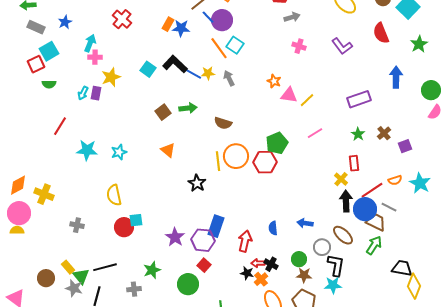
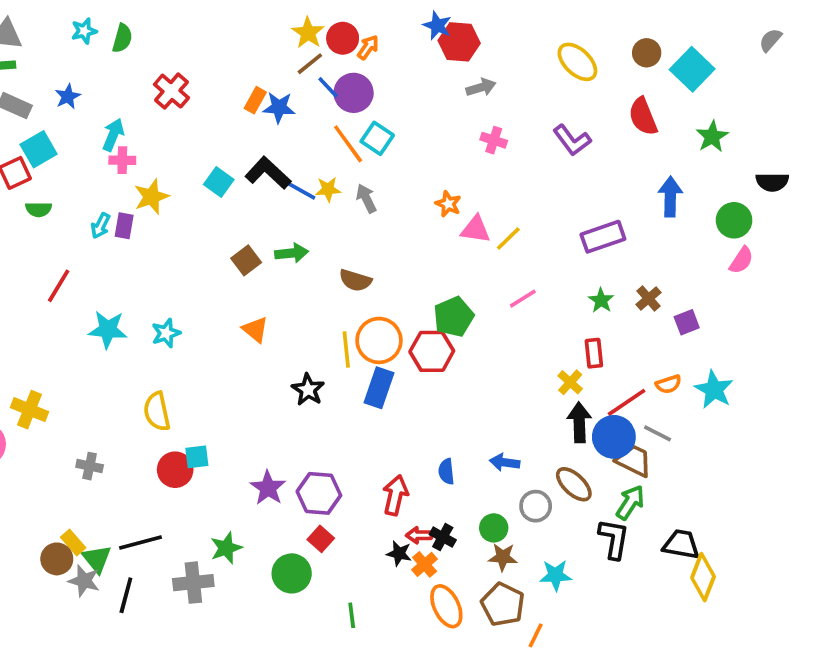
blue rectangle: (216, 226) -> (379, 388), moved
black L-shape: (336, 265) -> (614, 539), moved
brown circle: (46, 278) -> (57, 559), moved
gray cross: (134, 289) -> (193, 583), size x1.5

